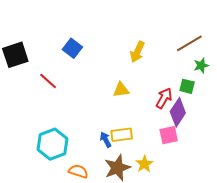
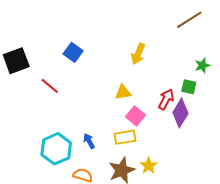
brown line: (189, 43) -> (189, 20), moved
pink square: (169, 135) -> (135, 116), moved, turned -36
blue arrow: (106, 140) -> (89, 141), moved

